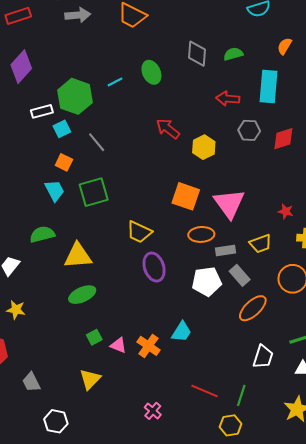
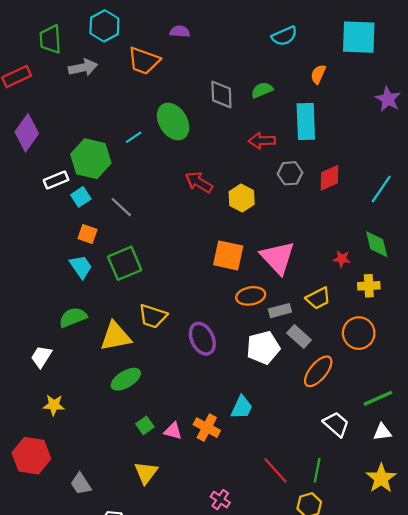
green ellipse: (151, 72) -> (173, 122), size x1.4
yellow trapezoid: (139, 232) -> (153, 316), moved
white trapezoid: (263, 357) -> (336, 424), turned -60
red line: (205, 391) -> (275, 470), turned 32

